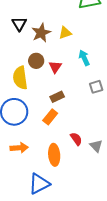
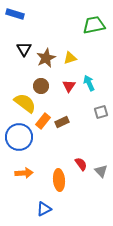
red triangle: (55, 67) -> (69, 86), moved
yellow semicircle: (20, 78) -> (25, 103), turned 135
orange rectangle: (50, 117) -> (43, 121), moved
blue triangle: (39, 184) -> (44, 209), size x0.7

